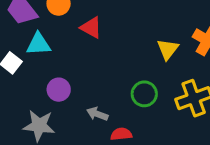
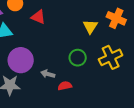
purple circle: (59, 90) -> (21, 60), size x1.6

